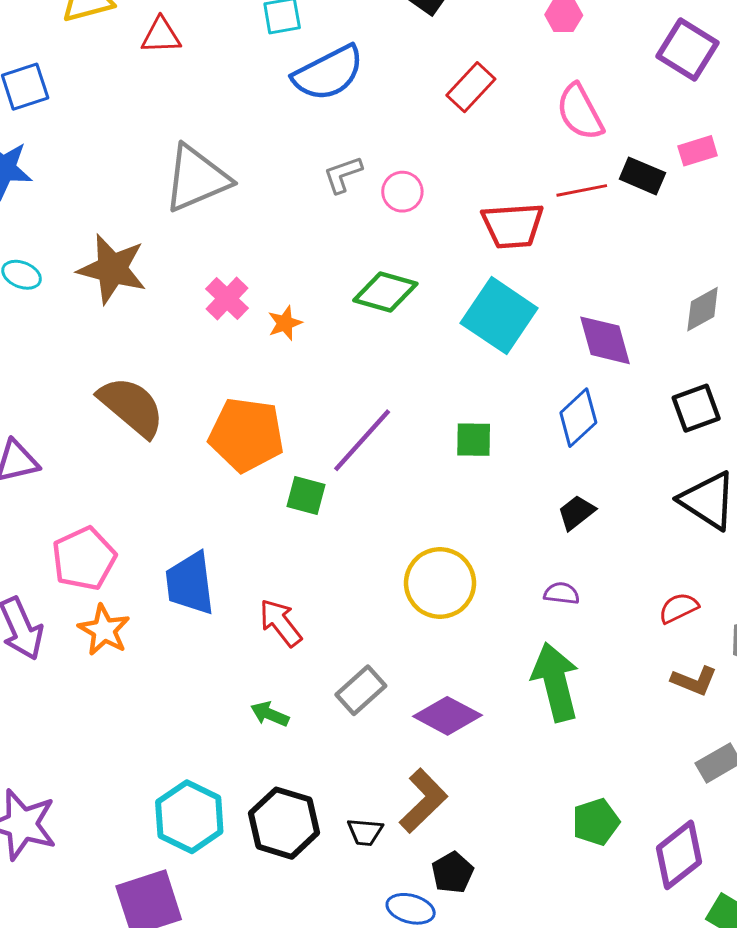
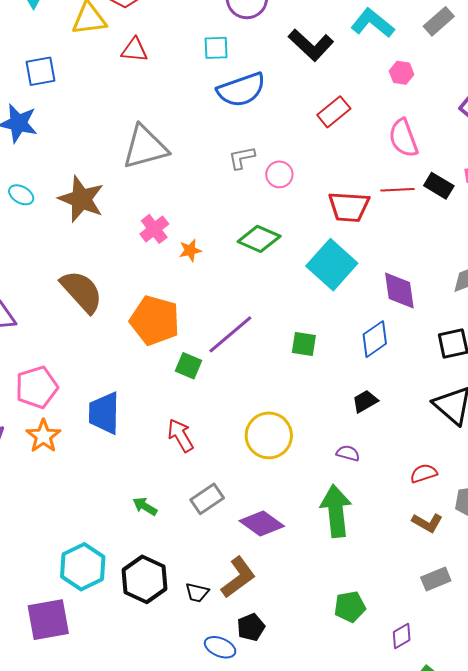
red arrow: (280, 623) -> (181, 435), moved
purple diamond: (679, 855) -> (402, 636), size x0.6

